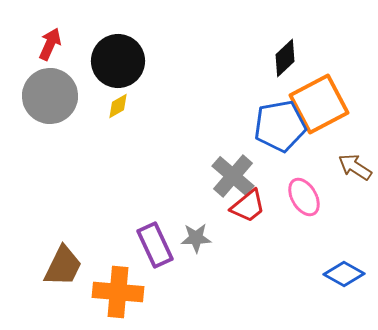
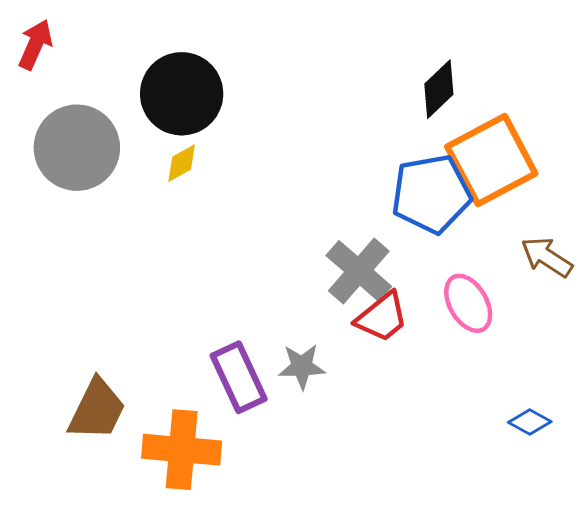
red arrow: (50, 44) -> (35, 44), moved
blue diamond: (344, 274) -> (530, 422), size x0.7

